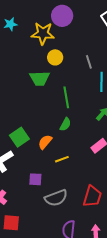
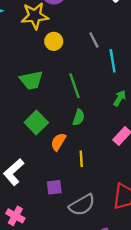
green trapezoid: (40, 78) -> (31, 80), moved
green square: (19, 137) -> (36, 123), moved
yellow line: (62, 159) -> (81, 159), turned -64

